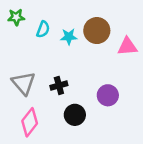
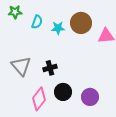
purple circle: (108, 95) -> (90, 97), moved
pink diamond: (30, 122) -> (39, 99), moved

